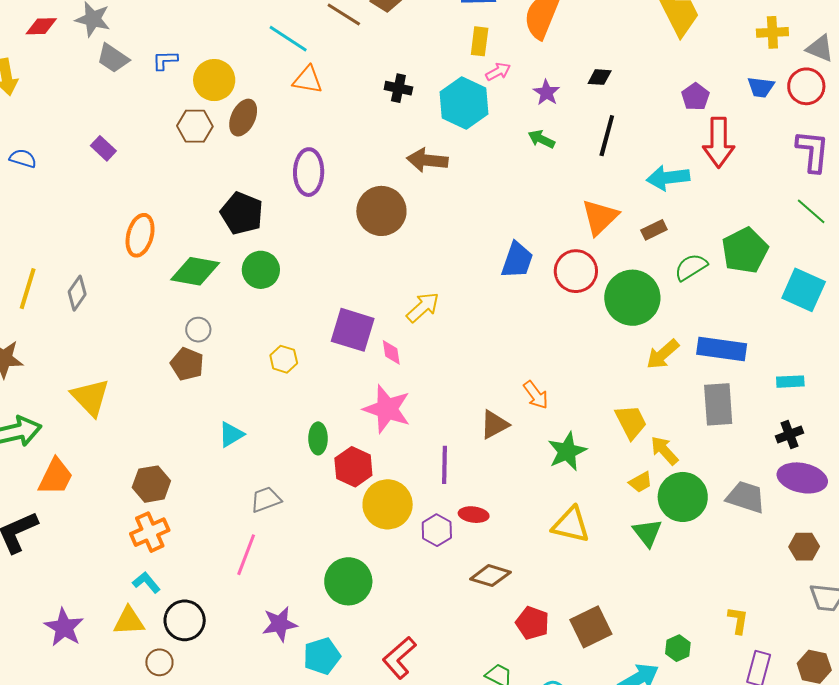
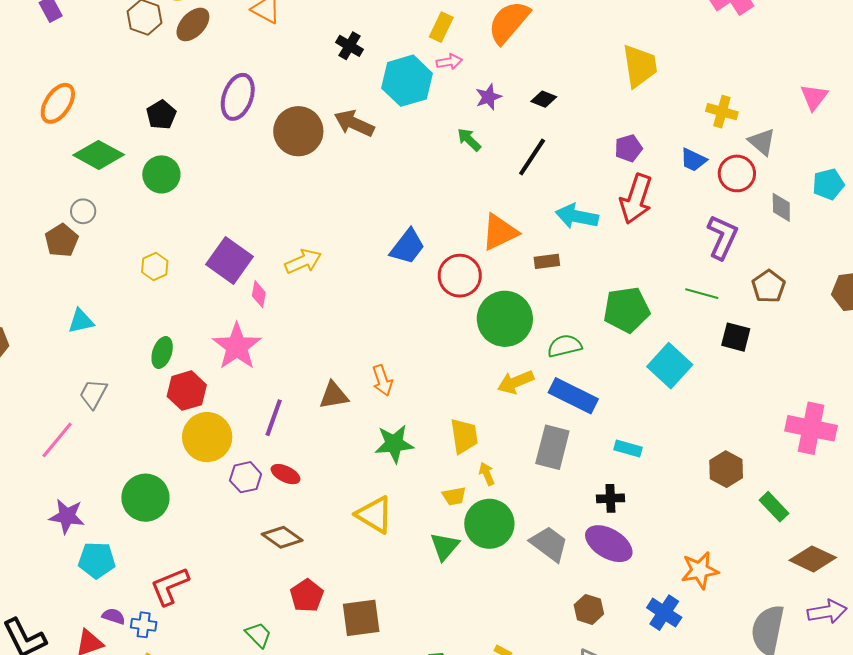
brown circle: (381, 211) -> (298, 131), moved
green line: (811, 211) -> (702, 294), turned -44
black pentagon: (242, 213) -> (161, 115), size x0.7
green semicircle: (691, 267) -> (565, 346), moved
yellow arrow: (664, 450) -> (487, 474), size x0.7
gray trapezoid: (266, 499) -> (93, 394), turned -60

